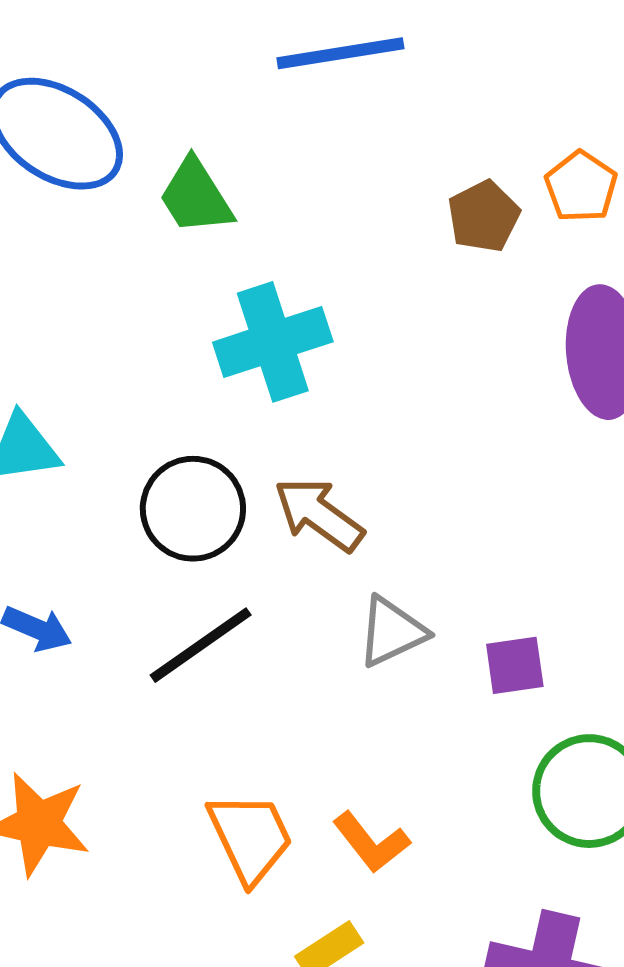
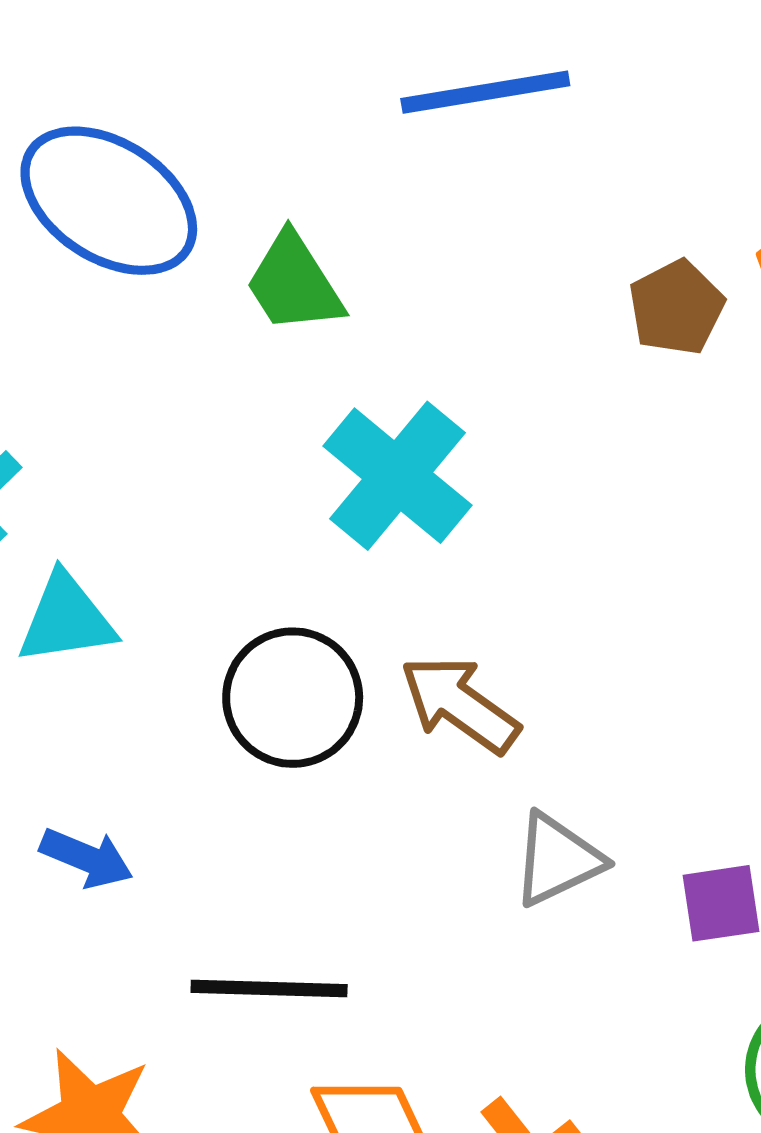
cyan cross: (273, 342) -> (397, 476), turned -32
black line: (201, 645) -> (269, 988), moved, turned 37

